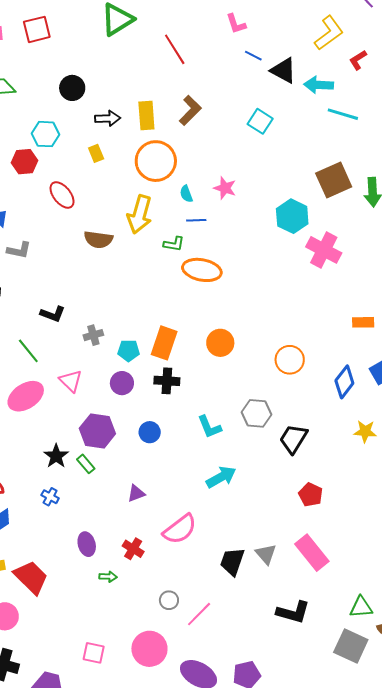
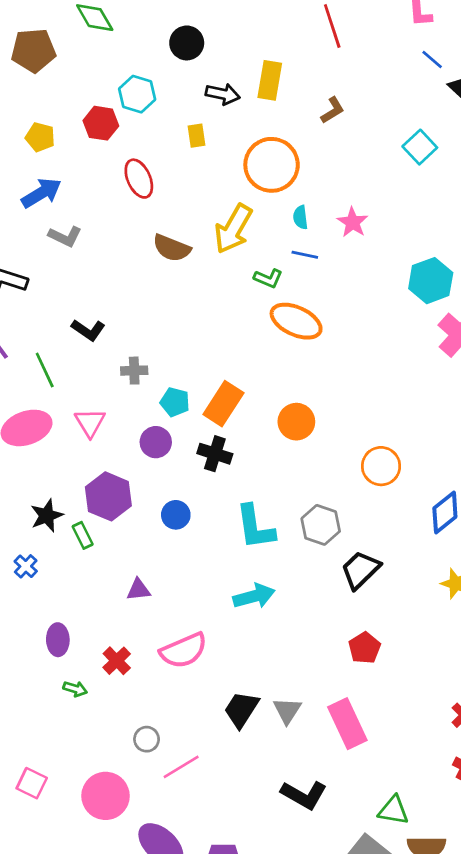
brown L-shape: (190, 110) -> (333, 110), size x0.7
yellow rectangle: (146, 116) -> (270, 80), moved
cyan L-shape: (209, 427) -> (255, 527), size x1.4

